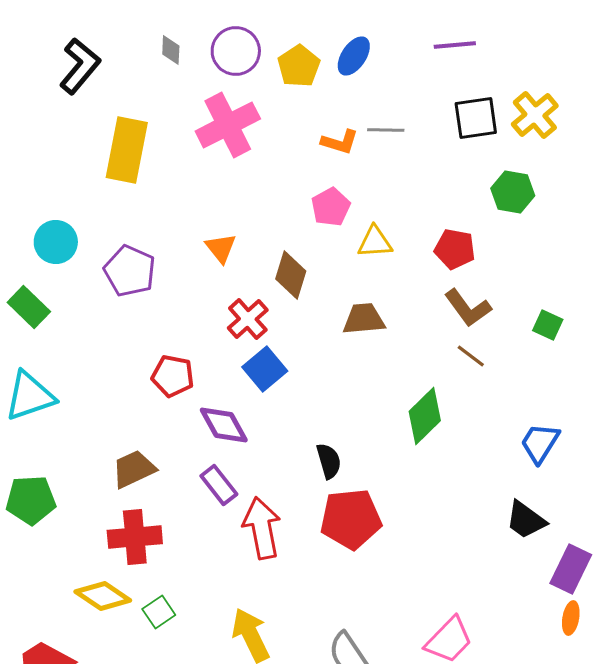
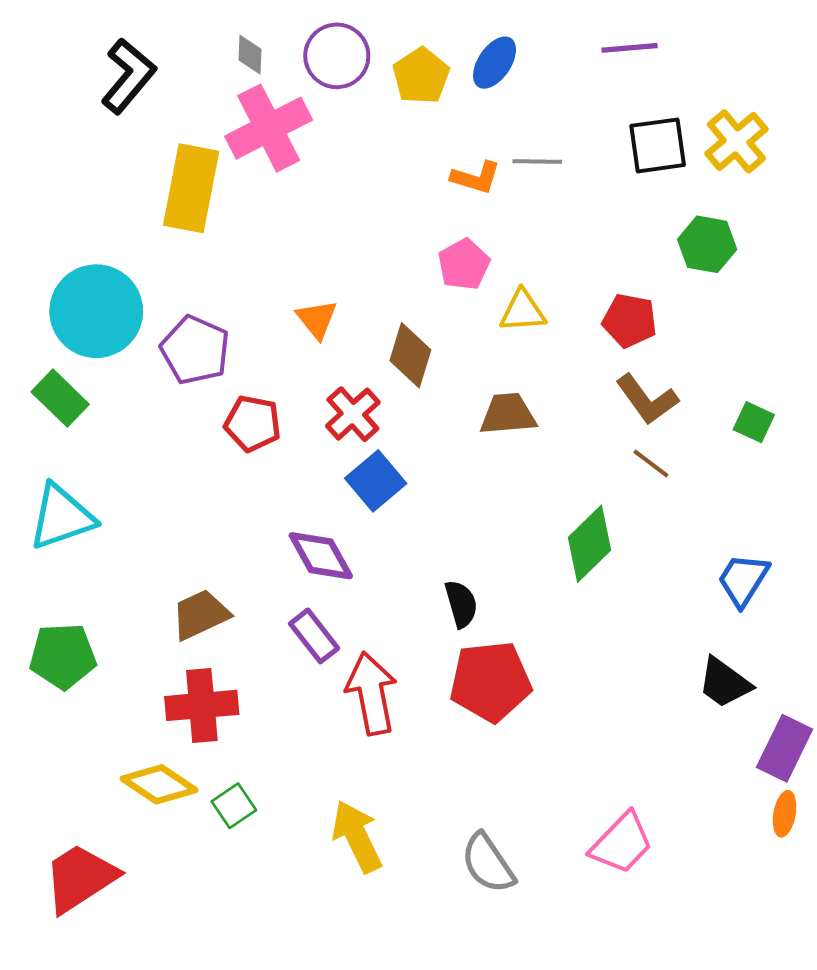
pink cross: (228, 125) -> (269, 128), moved
cyan circle: (56, 242) -> (96, 311), size x1.6
red pentagon: (173, 376) -> (253, 423), moved

